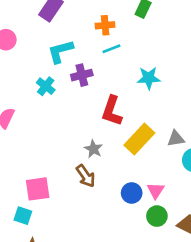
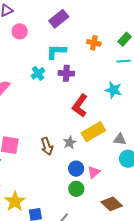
cyan line: (111, 49) -> (124, 61), moved
gray star: (94, 149) -> (70, 142), moved
green circle: (157, 216) -> (76, 189), moved

